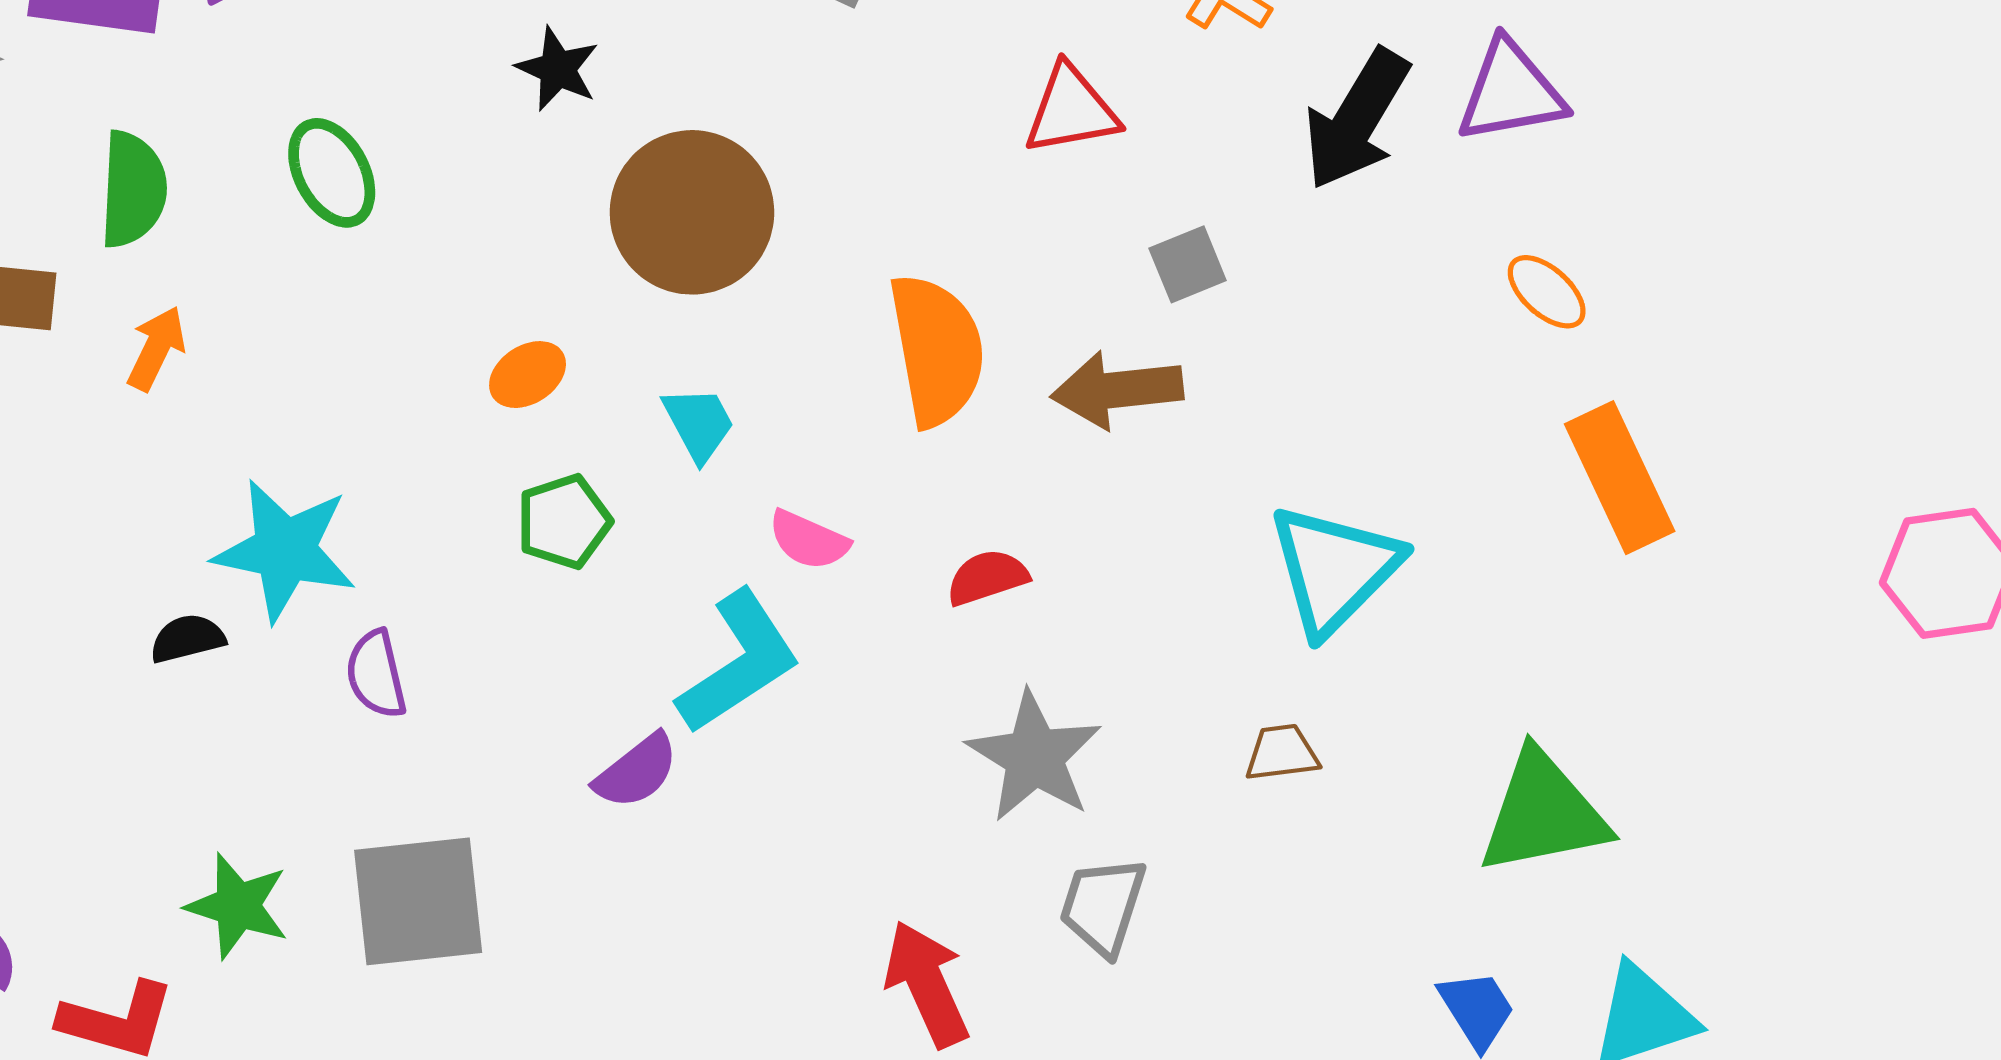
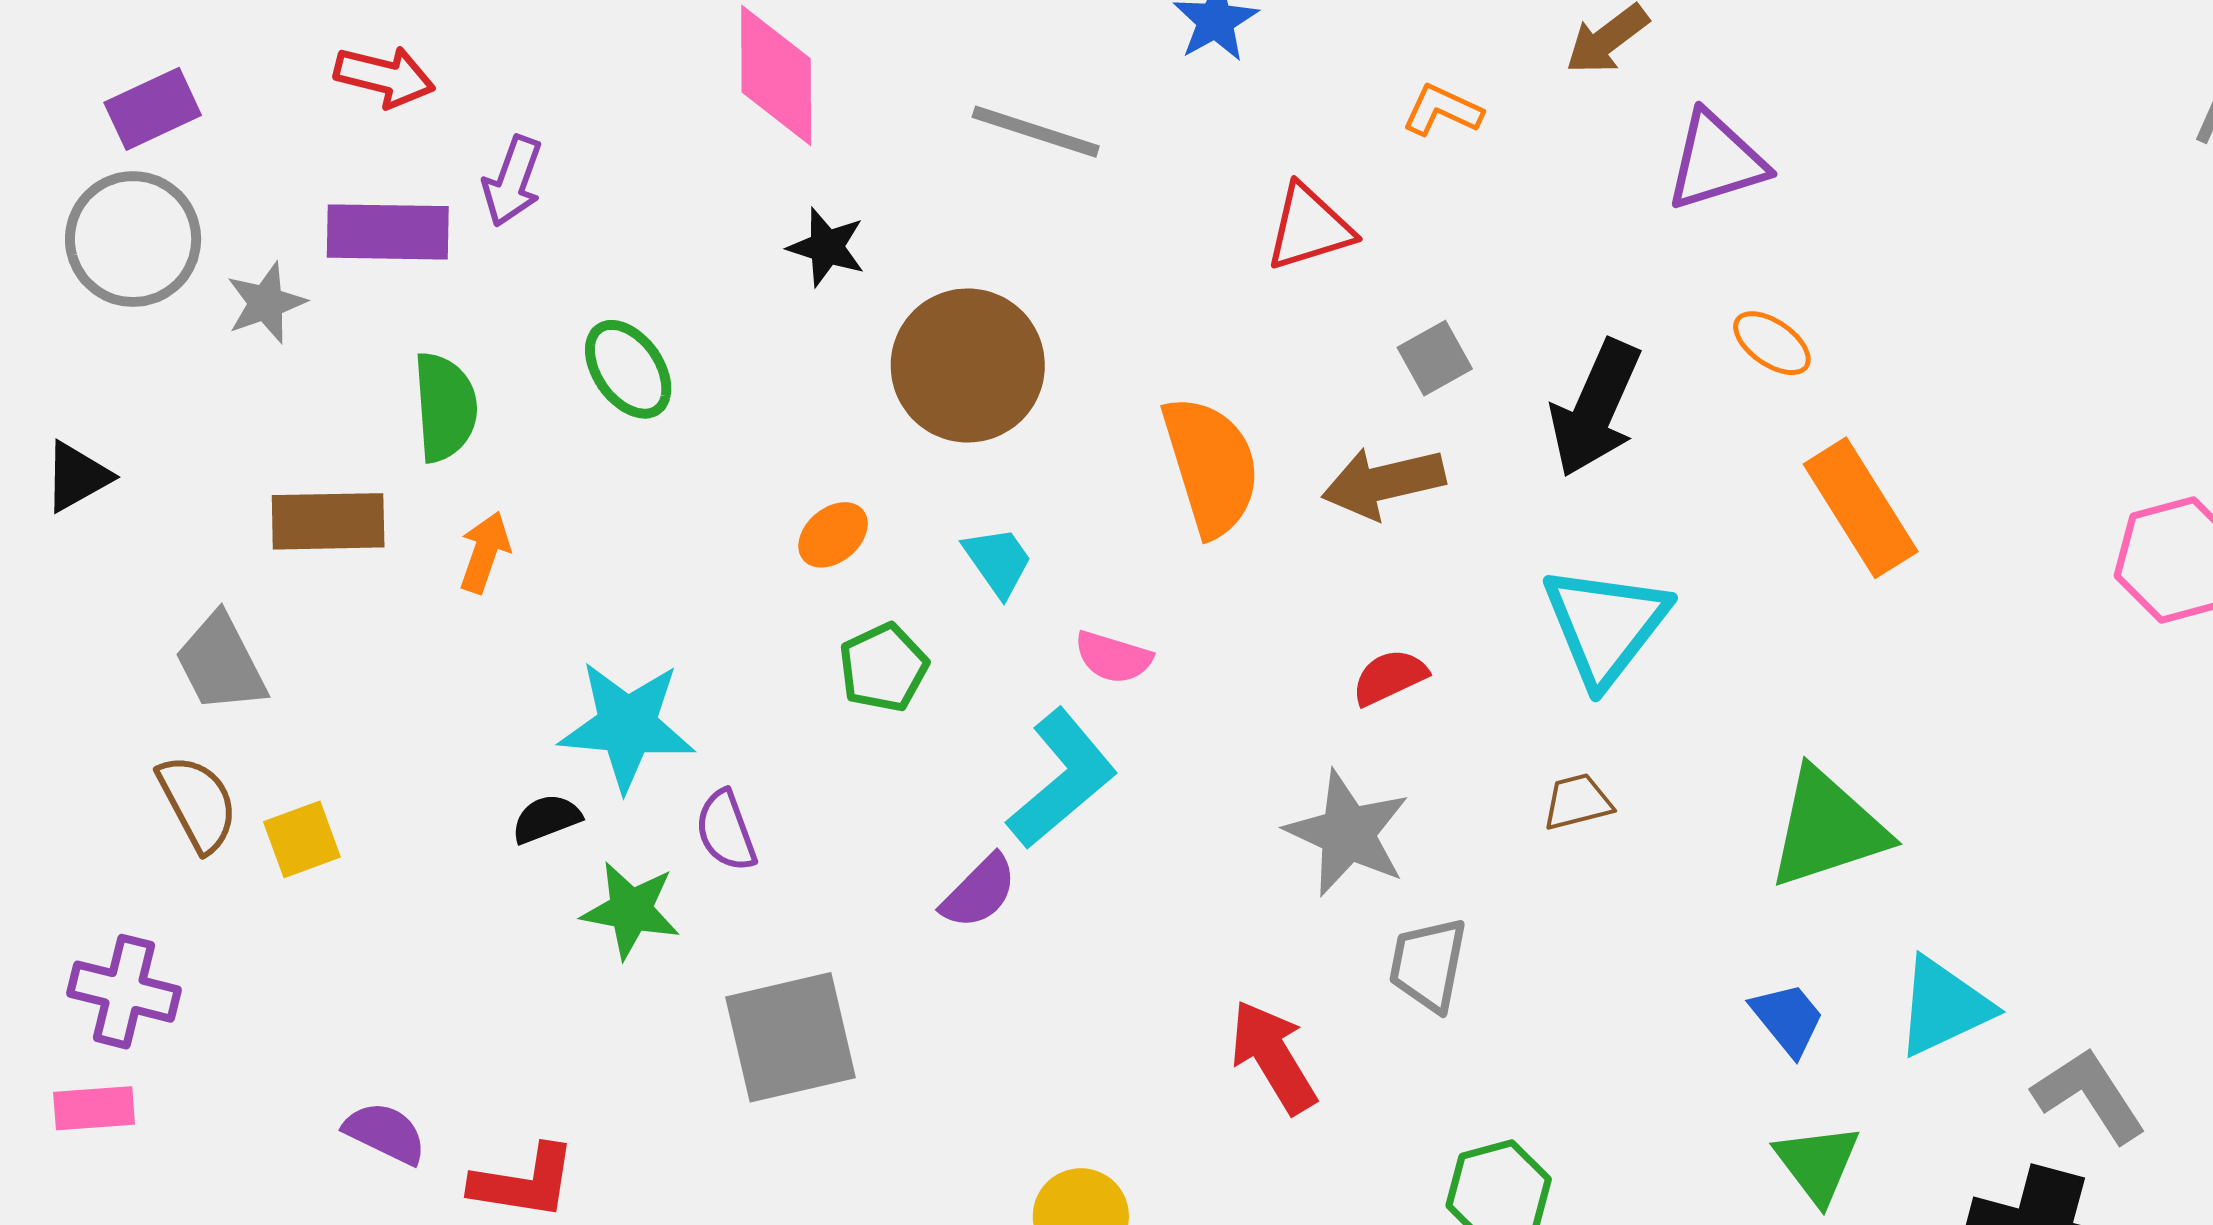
black arrow: (1357, 119) -> (1595, 408), moved
red semicircle: (987, 577) -> (1390, 677), moved
green star: (238, 906) -> (631, 910), moved

